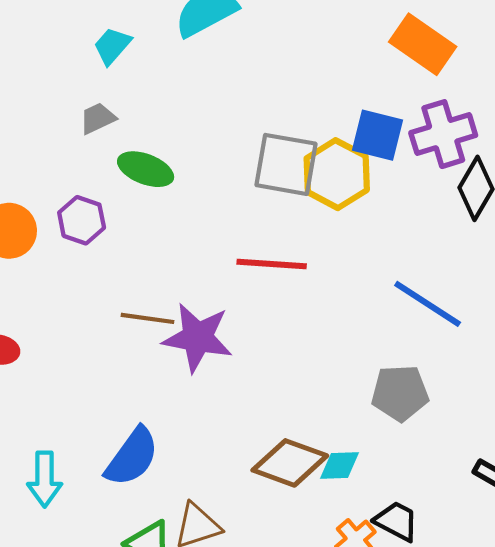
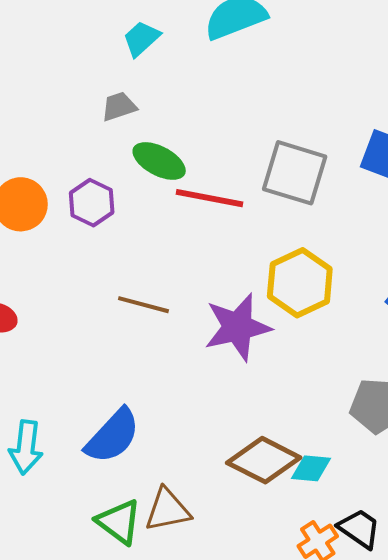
yellow hexagon: (337, 174) -> (300, 283), moved
red line: (272, 264) -> (210, 198), moved
purple star: (198, 338) -> (238, 327), moved, turned -30

